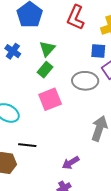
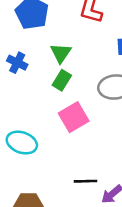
black line: (27, 145) -> (85, 181), moved

